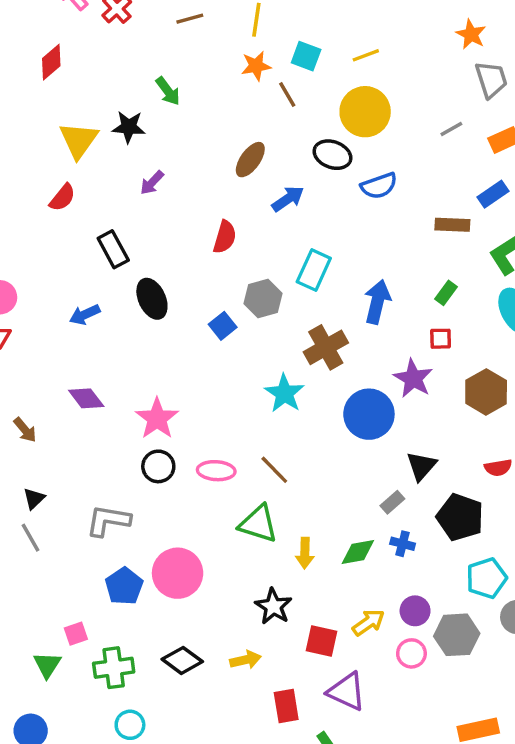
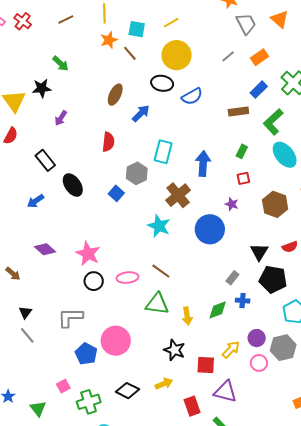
purple star: (413, 378) -> (232, 204), size x0.6
black triangle: (421, 466) -> (259, 252), moved
green triangle: (47, 665) -> (38, 409), moved

